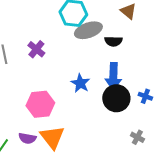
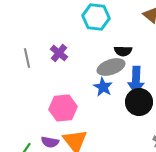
gray ellipse: (88, 30) -> (111, 67), moved
black semicircle: (113, 41) -> (123, 51), moved

